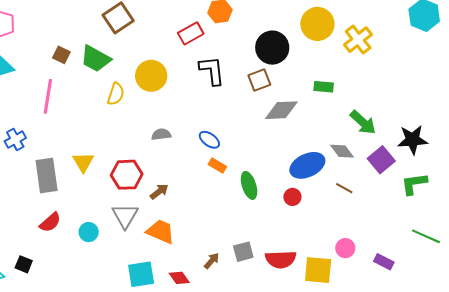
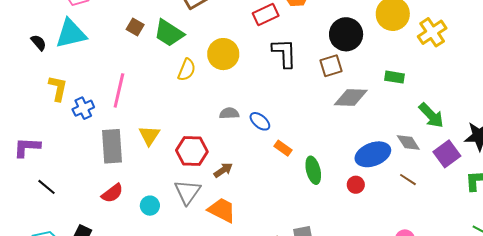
pink line: (48, 96) -> (119, 90), moved
blue ellipse: (209, 140) -> (260, 121), moved

